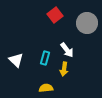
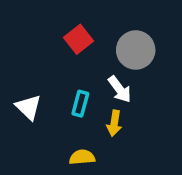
red square: (55, 15) -> (78, 39), moved
gray circle: (87, 23) -> (136, 50), moved

